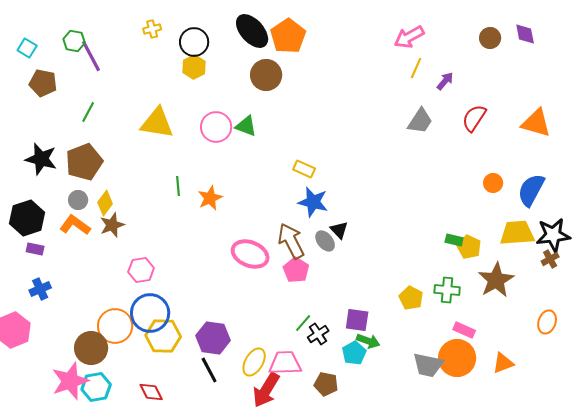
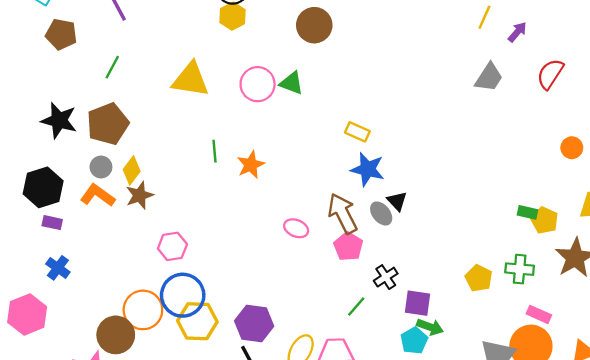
pink ellipse: (250, 254) -> (296, 228), size x0.6
blue cross: (40, 289) -> (58, 268), turned -30
black cross: (318, 334) -> (386, 277), moved

